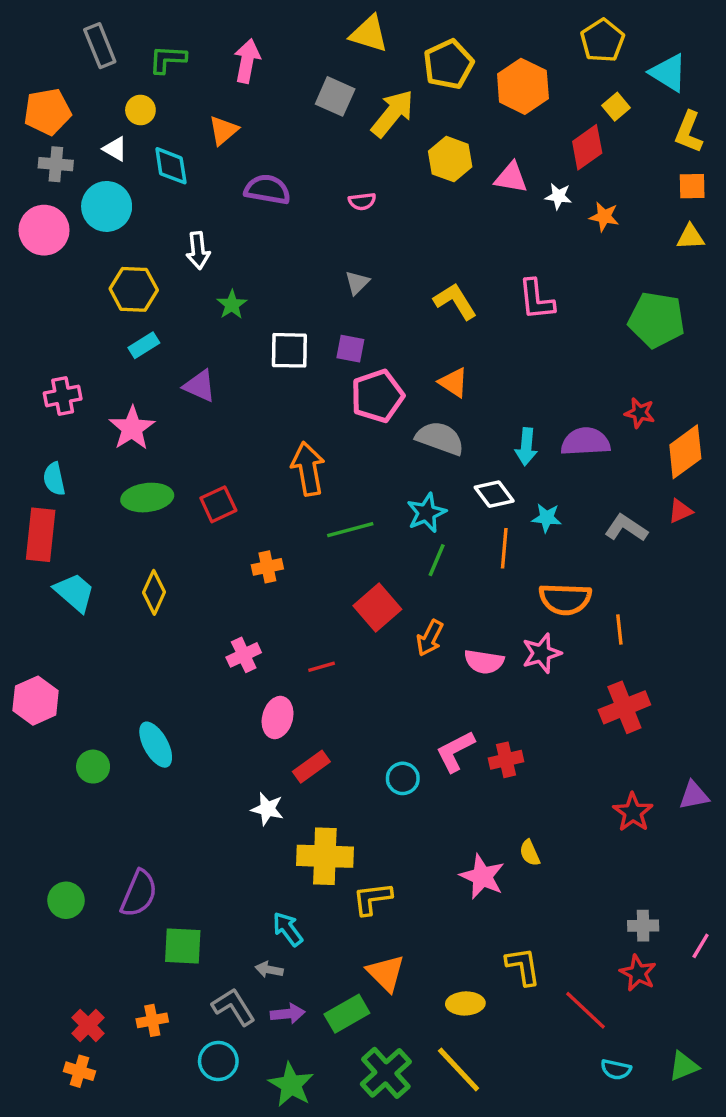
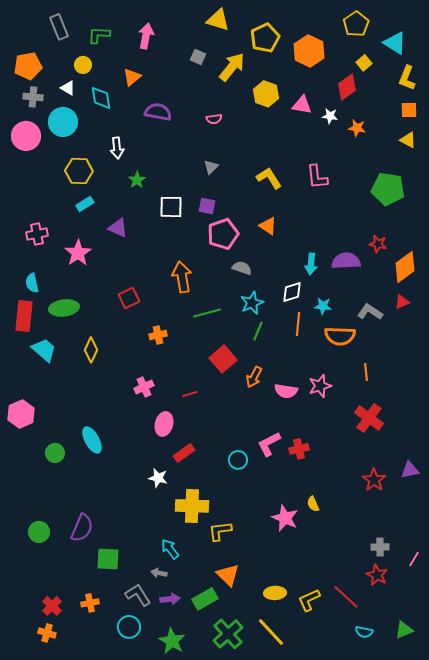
gray square: (335, 96) -> (198, 57), size x0.7
yellow triangle: (690, 237) -> (408, 140), turned 30
gray semicircle: (440, 438) -> (242, 268), moved, size x0.7
white diamond: (494, 494) -> (292, 292), turned -70
green ellipse: (147, 498) -> (64, 308), moved
orange semicircle: (565, 599) -> (340, 336), moved
red cross: (624, 707) -> (369, 418), turned -32
yellow L-shape: (523, 966) -> (309, 600), moved, turned -105

